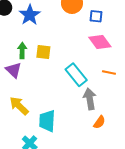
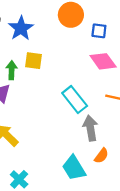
yellow square: (43, 52) -> (33, 61), moved
cyan trapezoid: (47, 121) -> (74, 168), moved, turned -35

